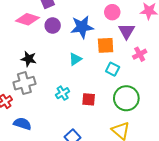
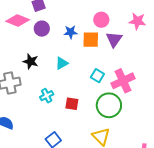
blue star: (82, 27) -> (71, 32), size x0.6
orange square: (106, 45) -> (91, 40), moved
pink cross: (140, 54) -> (123, 81), moved, size x1.6
black star: (29, 59) -> (31, 61), moved

